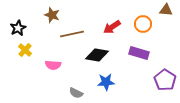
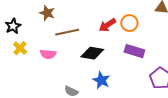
orange circle: (143, 24) -> (129, 23), moved
pink semicircle: (53, 65) -> (48, 54), moved
blue star: (106, 82) -> (101, 80), turned 30

